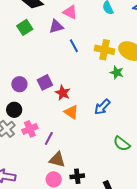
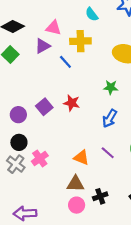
yellow cross: (105, 50) -> (80, 41), moved
green star: (117, 73) -> (111, 87), moved
red star: (63, 93) -> (72, 103), moved
orange triangle: (71, 112) -> (81, 158), moved
purple line: (49, 138) -> (108, 153), moved, turned -64

